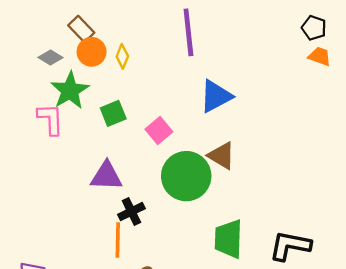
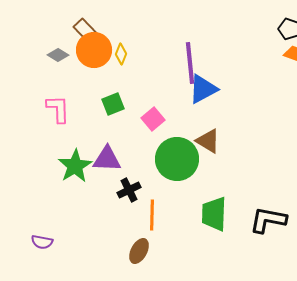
purple line: (188, 32) -> (190, 63), moved
orange circle: (92, 52) -> (94, 50), size x1.4
green star: (70, 91) -> (75, 166), moved
orange line: (118, 240) -> (152, 215), moved

